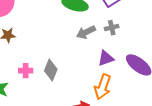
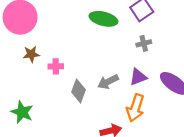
gray arrow: (86, 32) -> (108, 82), moved
pink cross: (26, 71) -> (56, 66), moved

